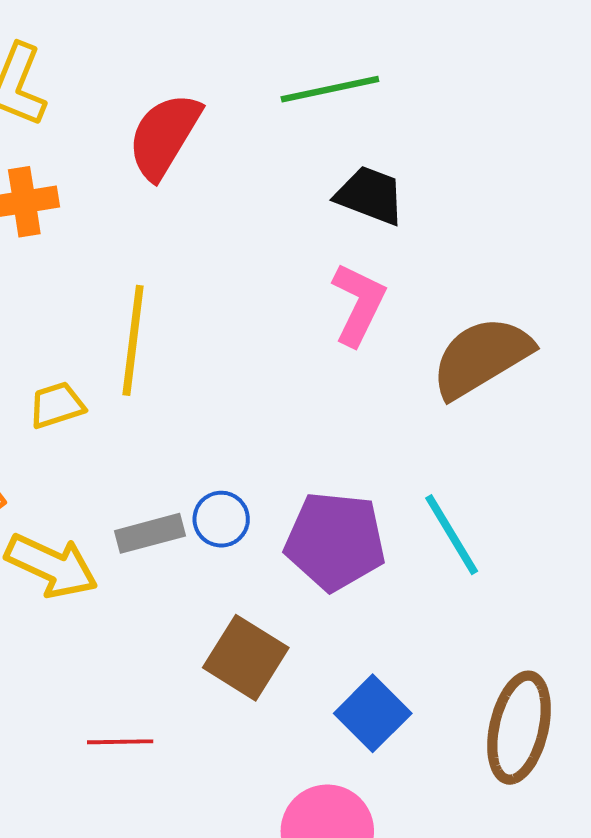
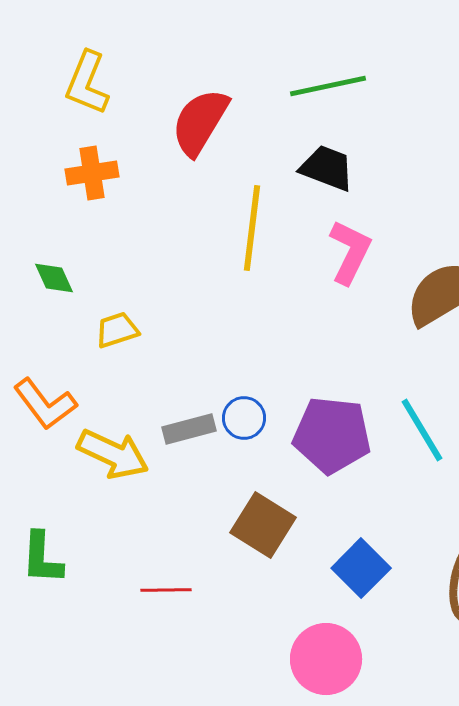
black trapezoid: (370, 195) -> (327, 168), moved
yellow line: (133, 340) -> (252, 228), moved

